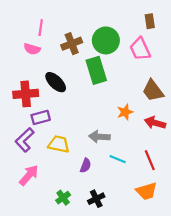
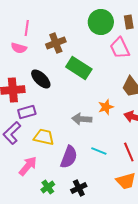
green circle: (106, 40) -> (101, 22), moved
green rectangle: (96, 70) -> (79, 68), turned -40
gray arrow: (99, 137) -> (82, 119), moved
purple semicircle: (86, 166) -> (69, 157), size x1.6
pink arrow: (29, 175) -> (28, 166), moved

